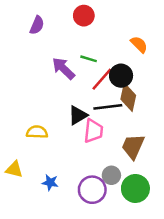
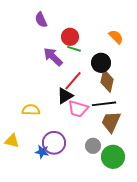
red circle: (84, 16) -> (70, 37), moved
purple semicircle: (37, 25) -> (41, 20), moved, turned 133
red line: (102, 79) -> (73, 81), moved
black line: (108, 107) -> (104, 104), moved
pink trapezoid: (93, 131) -> (78, 109), turned 100
purple circle: (92, 190) -> (54, 143), moved

